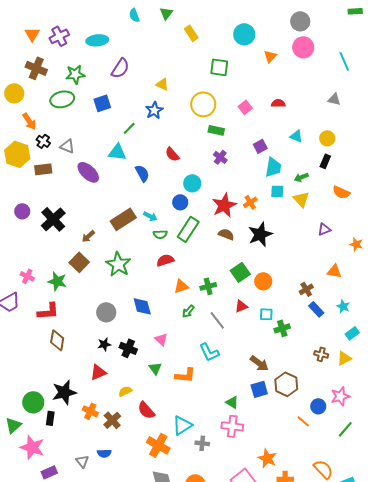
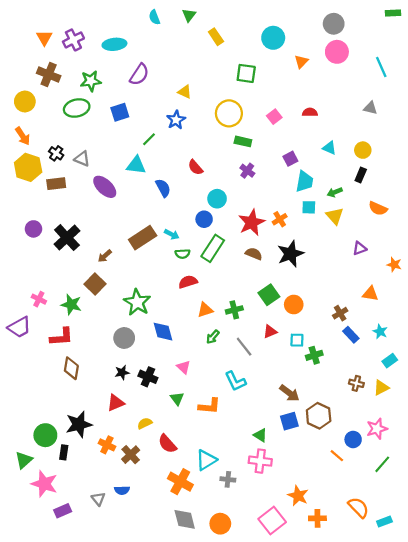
orange arrow: (29, 121) -> (23, 136), moved
green star: (118, 264) -> (137, 302), moved

